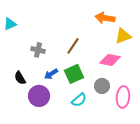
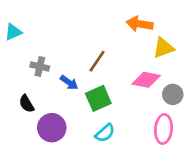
gray cross: (38, 50) -> (40, 66), moved
blue arrow: (51, 74) -> (69, 82), moved, turned -112
gray circle: (102, 86) -> (173, 94), moved

